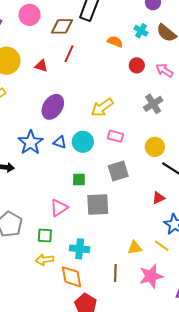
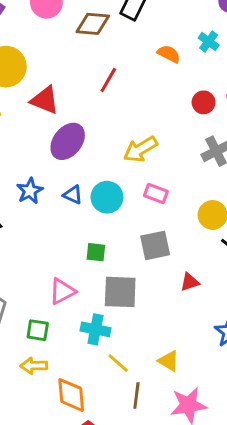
red line: (69, 54) -> (108, 80), moved
red circle: (137, 65) -> (204, 102), moved
red triangle: (41, 66) -> (45, 100), moved, size x1.5
blue star: (31, 143) -> (30, 191), size x0.7
red triangle: (158, 198) -> (190, 282), moved
yellow line: (162, 246) -> (118, 363), moved
yellow triangle: (135, 248) -> (169, 361), turned 35
cyan cross: (80, 249) -> (95, 329), moved

